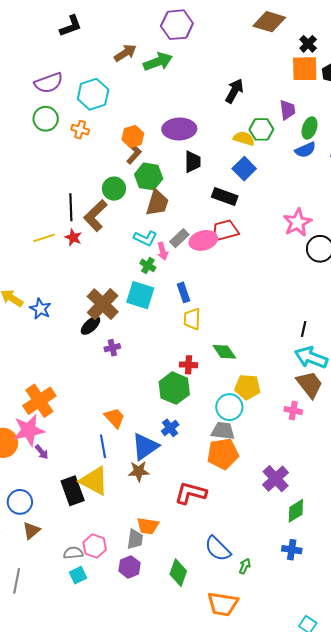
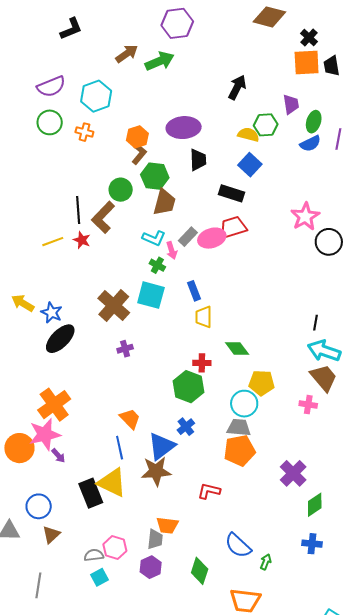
black ellipse: (91, 325) -> (60, 339), moved, size x1.5
brown star: (139, 471) -> (156, 471), size x1.4
red L-shape: (191, 493) -> (209, 491), size x0.7

